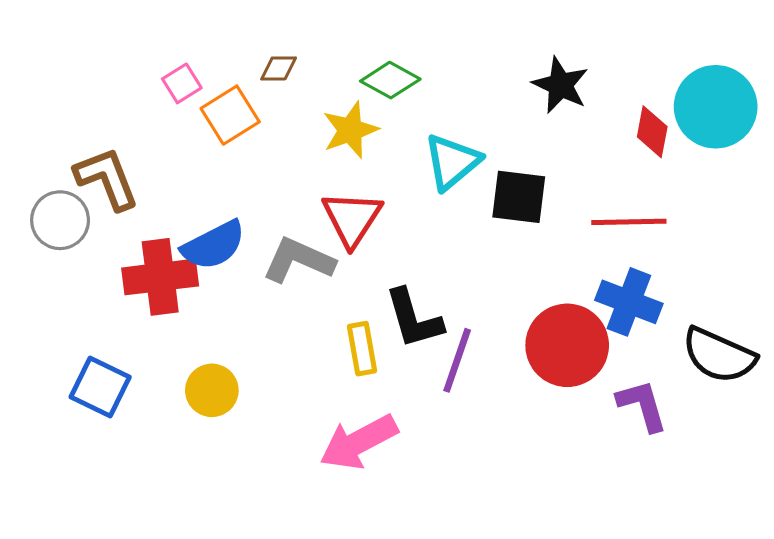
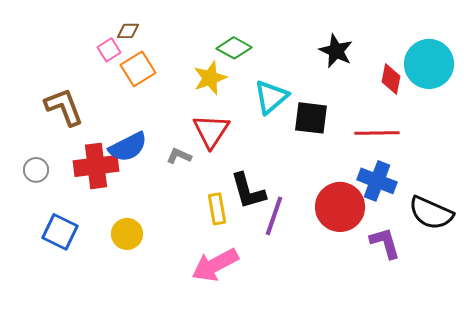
brown diamond: (279, 68) -> (128, 31), moved
gray circle: (60, 220) -> (36, 170), moved, size x0.7
gray L-shape: (299, 260) -> (179, 156), size x0.6

